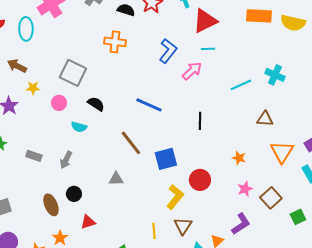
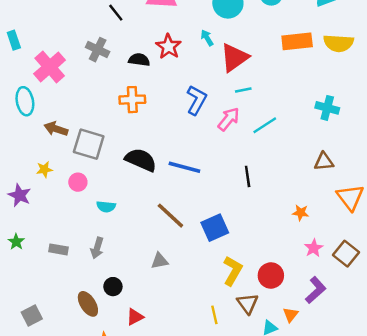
brown arrow: (17, 66) -> (56, 129), moved
cyan line: (241, 85) -> (265, 125), moved
black semicircle: (96, 104) -> (141, 160), moved, size x1.5
red circle: (200, 180) -> (271, 276), moved

